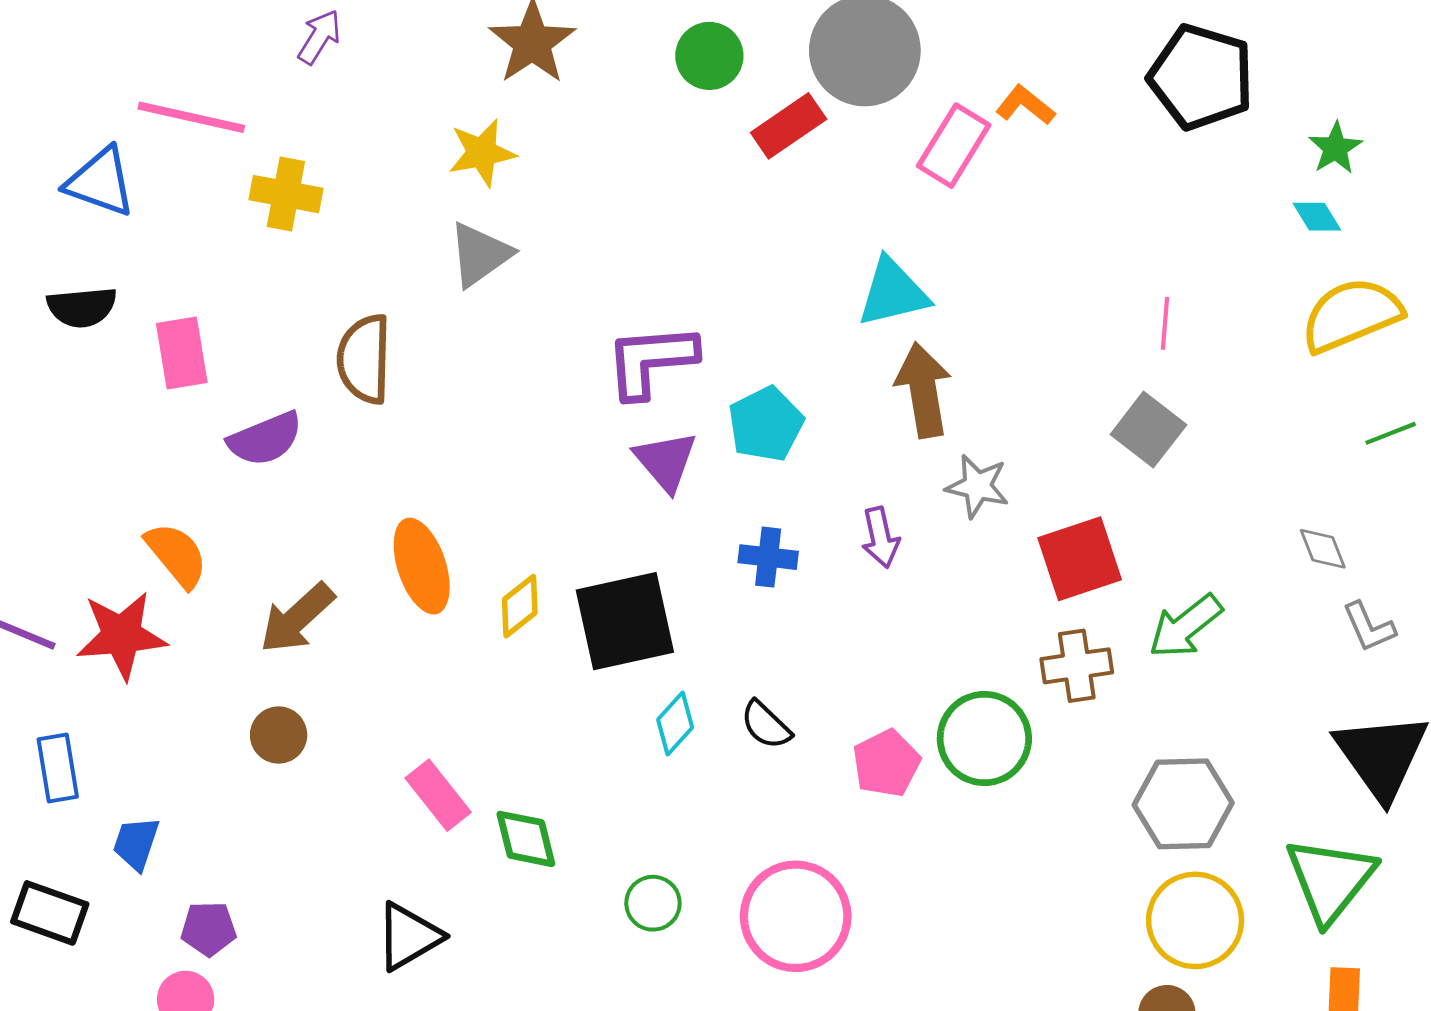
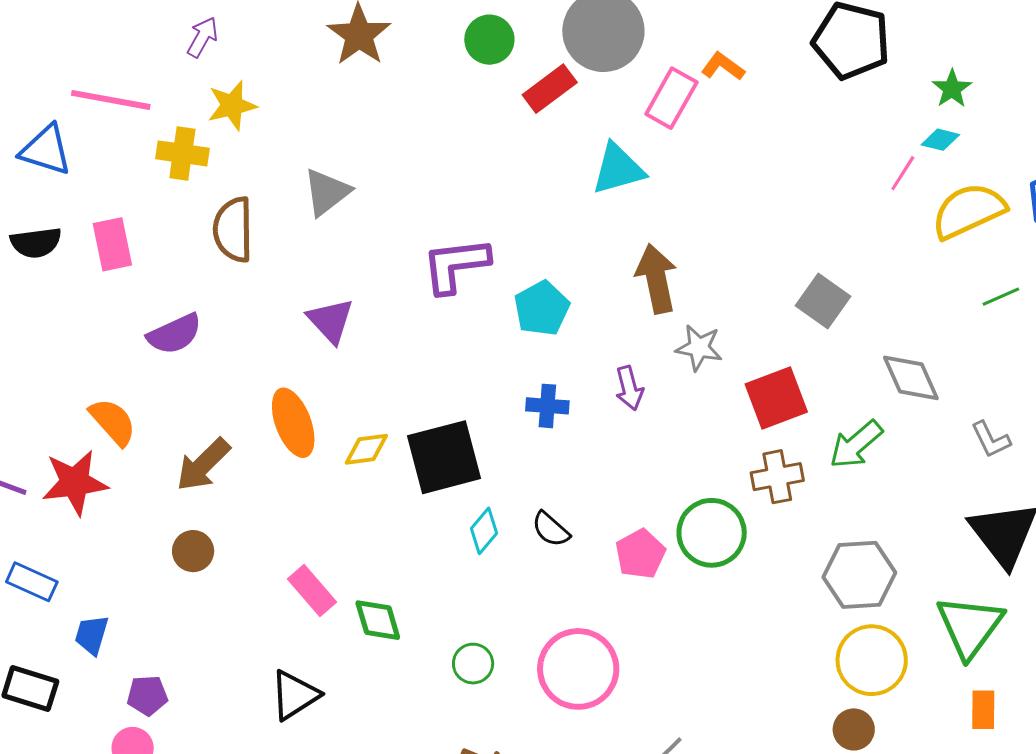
yellow star: (482, 153) -> (232, 105), moved
cyan diamond: (1317, 217) -> (940, 140), turned -42
cyan triangle: (893, 293) -> (618, 169), moved
pink line: (1165, 323) -> (903, 173), moved, turned 30
pink rectangle: (182, 353) -> (112, 244), moved
brown semicircle: (364, 359) -> (233, 230), moved
purple triangle: (666, 461) -> (330, 321), moved
gray diamond: (1323, 549) -> (911, 378), moved, size x1.6
yellow diamond: (520, 606) -> (366, 449), turned 33
blue rectangle: (58, 768) -> (32, 582), turned -54

